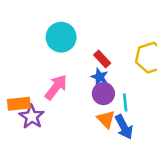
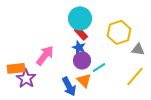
cyan circle: (61, 37) -> (80, 18), moved
cyan line: (125, 103) -> (99, 67), turned 64
blue arrow: (124, 127) -> (69, 86), moved

